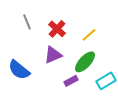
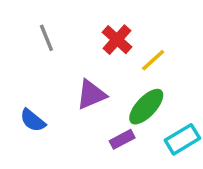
red cross: (57, 29) -> (117, 40), moved
blue semicircle: (19, 70) -> (33, 120), size x0.7

